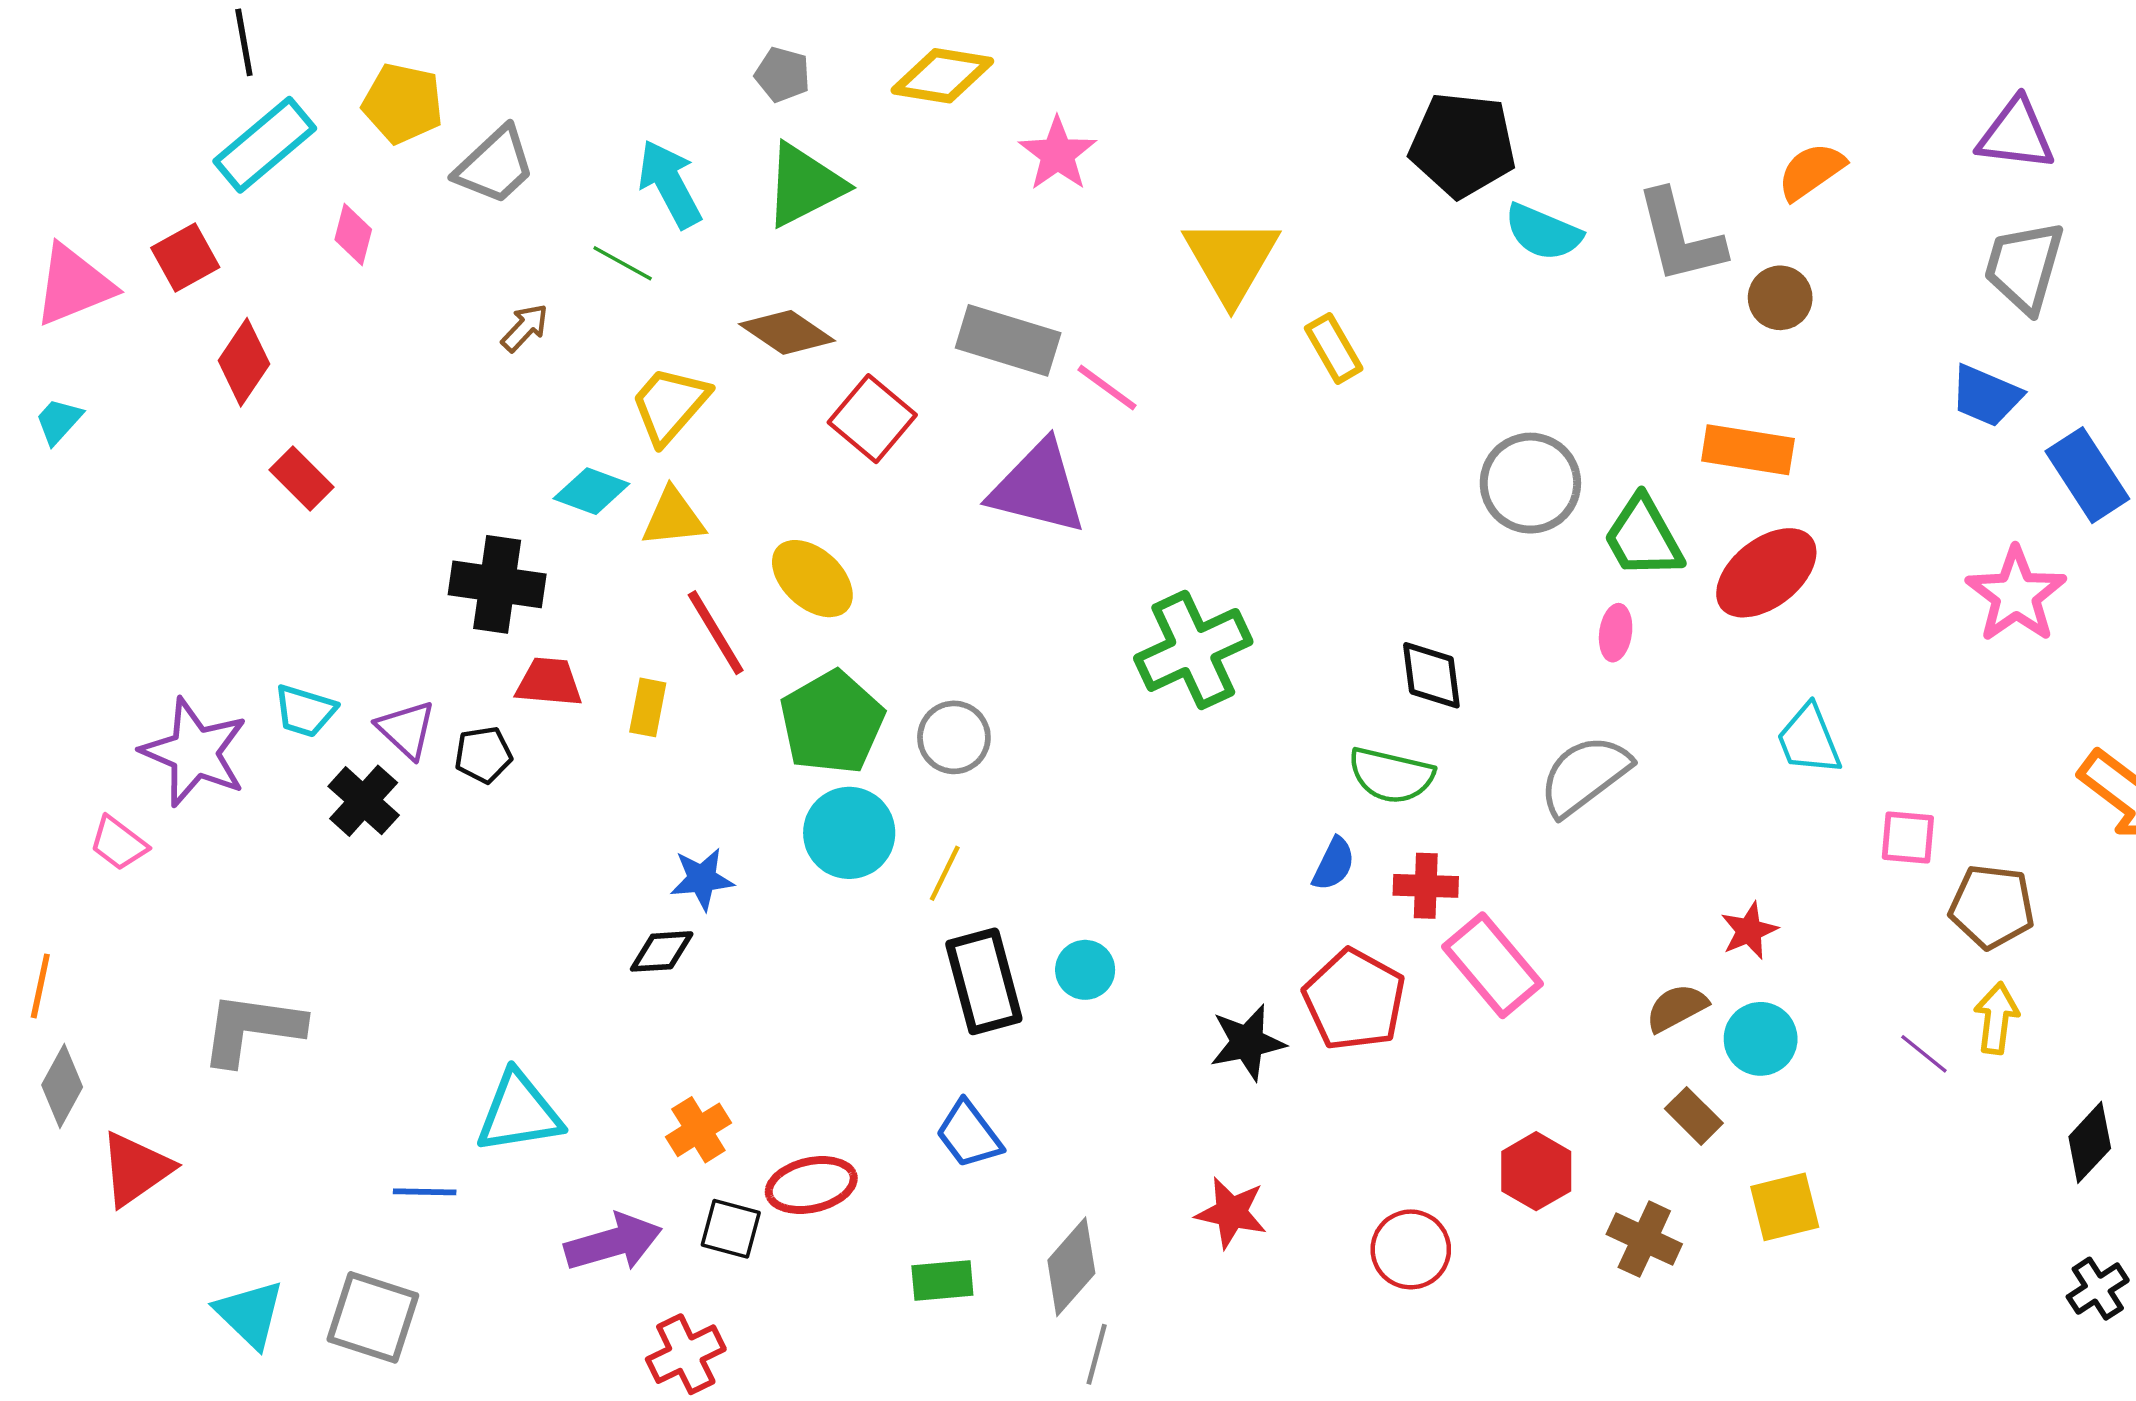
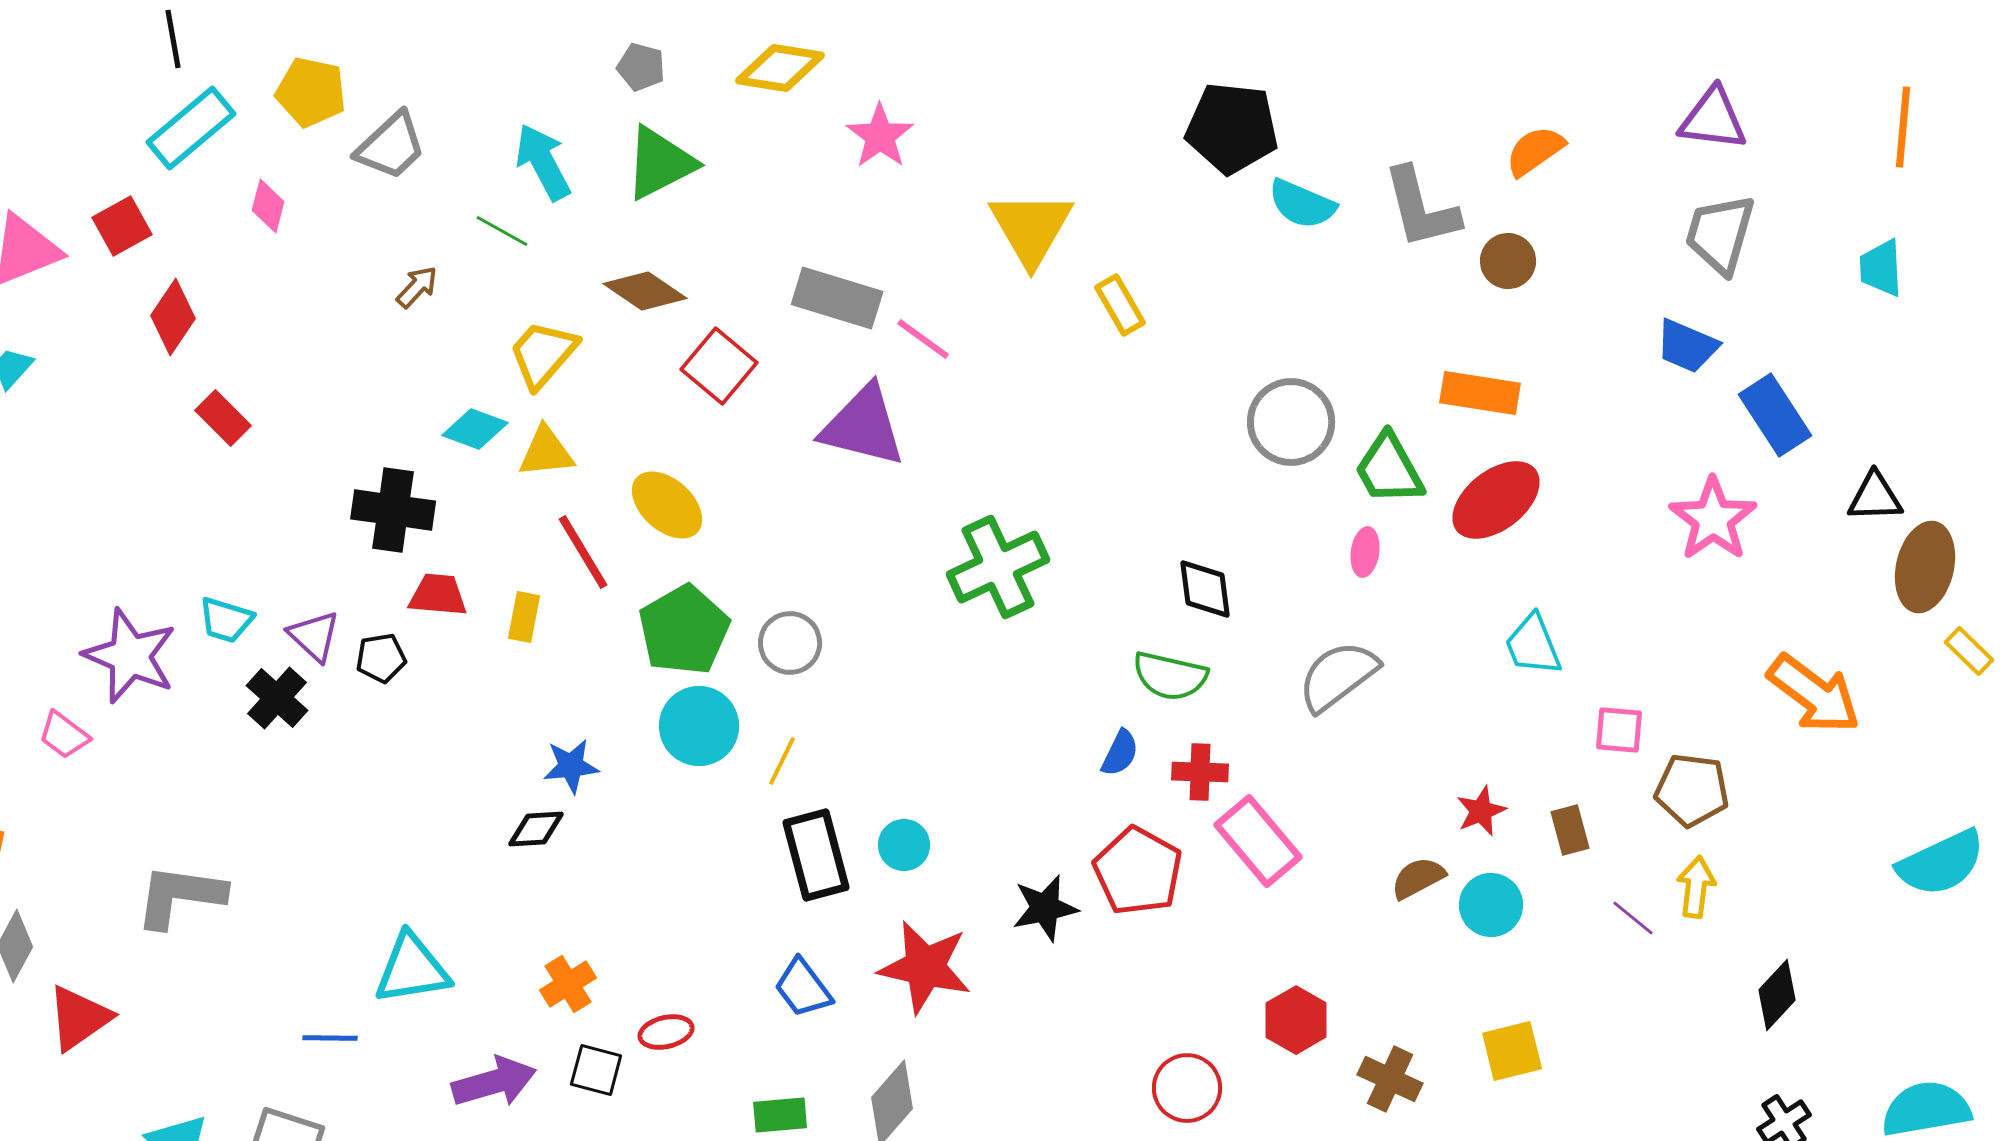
brown rectangle: (1694, 1116) -> (1570, 830), moved, turned 30
red ellipse: (811, 1185) -> (666, 1032), size x0.7
red star: (1231, 1213) -> (925, 967), moved, size x1.5

